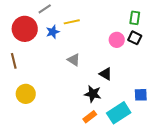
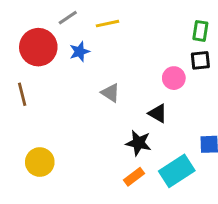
yellow line: (72, 22) -> (108, 24), moved
black square: (135, 38) -> (200, 60), turned -32
pink circle: (117, 40) -> (174, 78), moved
yellow circle: (26, 94) -> (40, 162), moved

